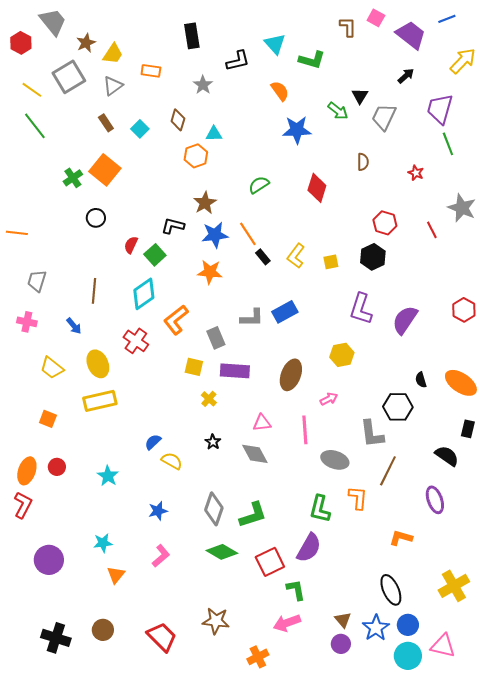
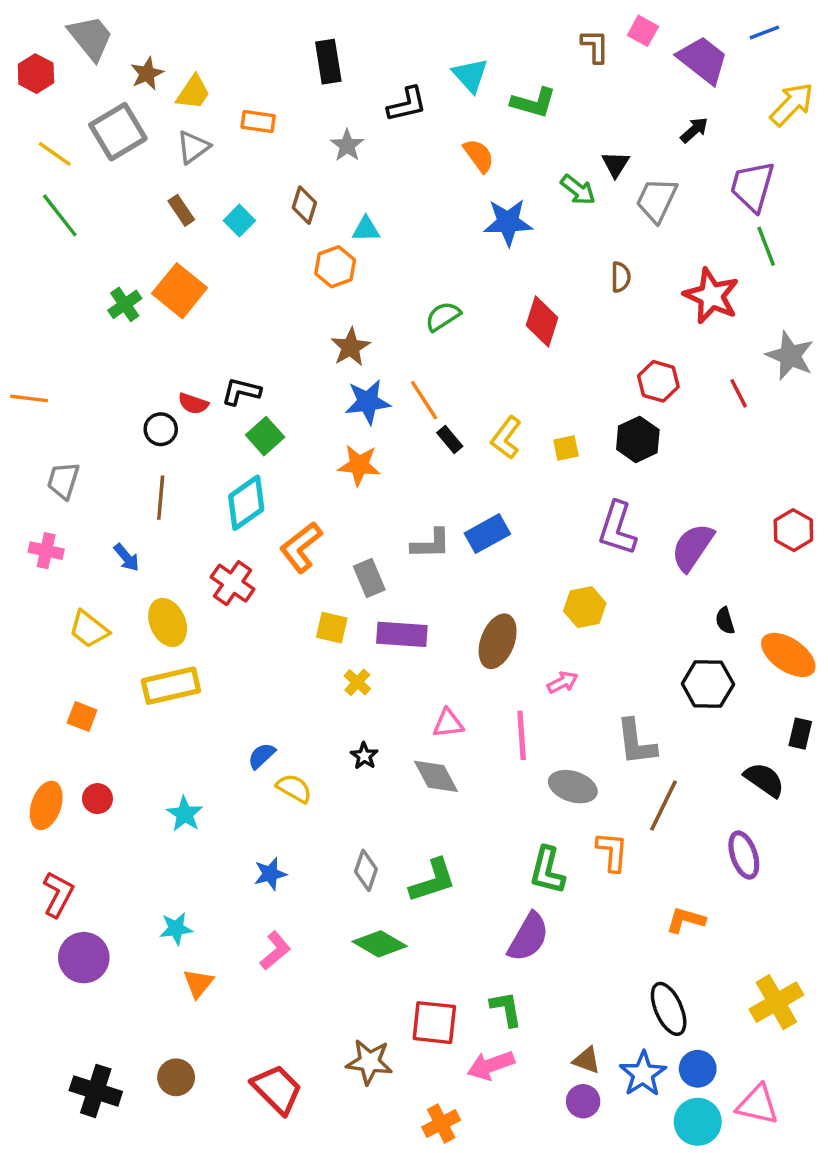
red star: (416, 173) -> (711, 296), size x2.0
black circle: (96, 218) -> (161, 429), moved
black L-shape: (173, 226) -> (241, 392), moved
red semicircle: (131, 245) -> (193, 404), moved, turned -96
black semicircle: (421, 380) -> (725, 621), moved
black hexagon: (398, 407) -> (708, 684), moved
red L-shape: (23, 505) -> (58, 894), moved
gray diamond: (214, 509) -> (366, 870), size x0.7
red square: (270, 562) -> (434, 1023), moved, turned 32
brown triangle: (343, 620) -> (587, 1060), turned -30

